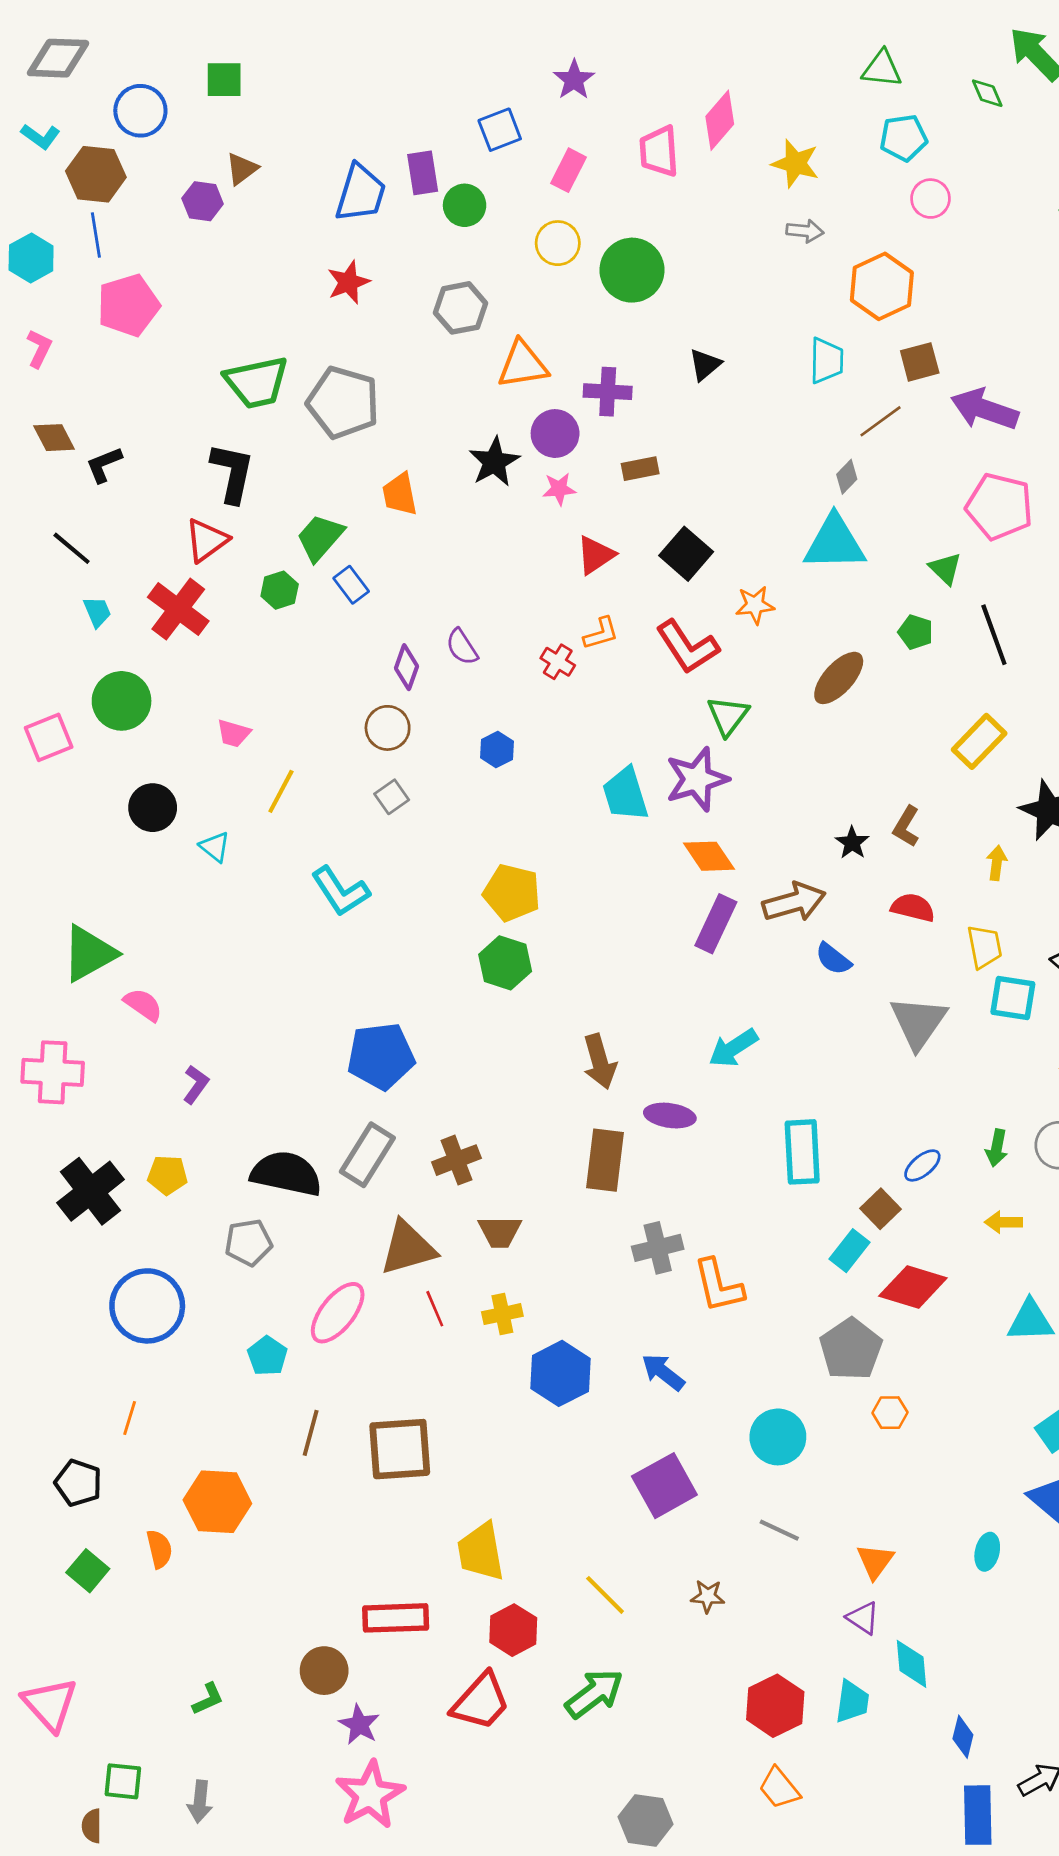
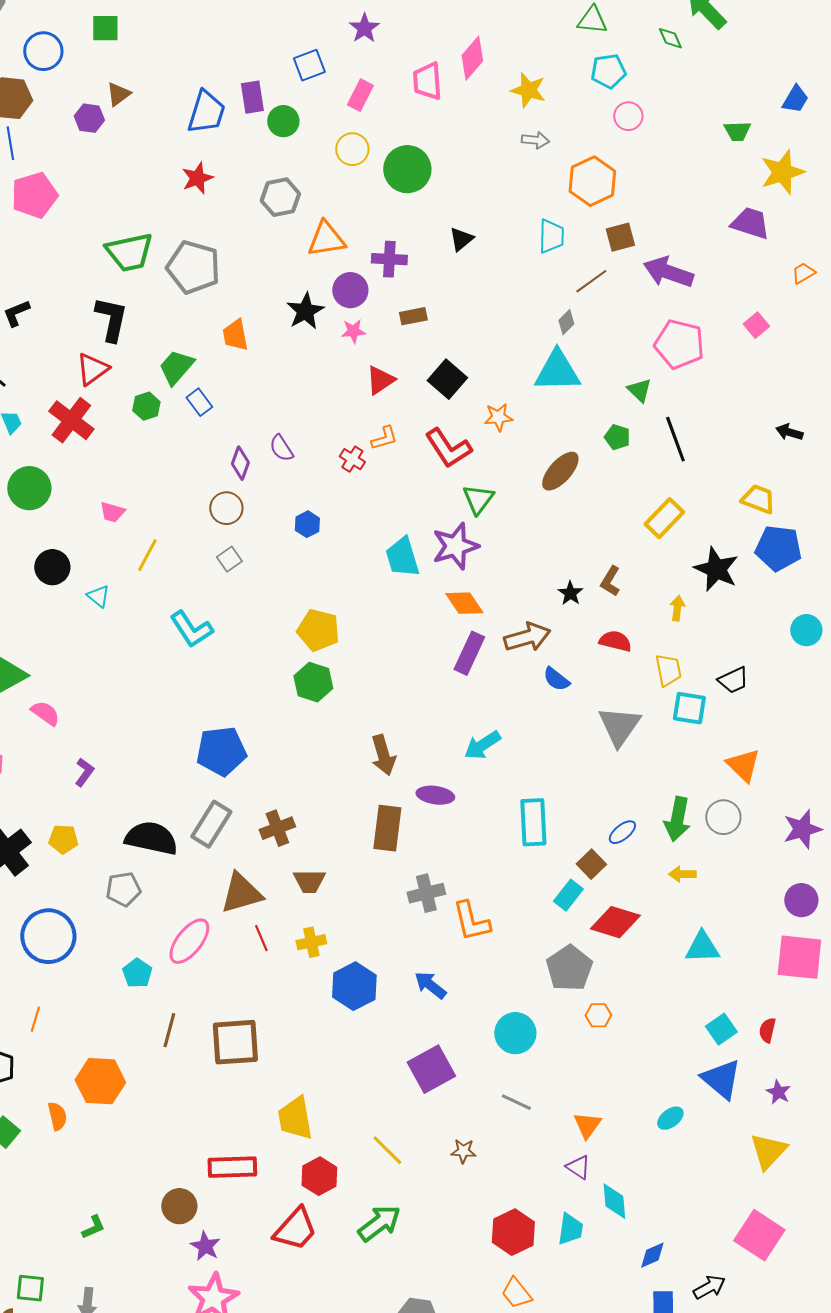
green arrow: (997, 1148) -> (677, 819), size x1.6
cyan ellipse: (987, 1552) -> (670, 1118), turned 40
blue diamond: (963, 1737) -> (652, 1255), turned 52

